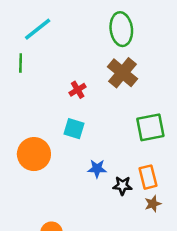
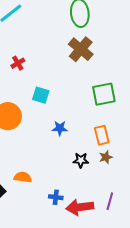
red cross: (78, 90) -> (18, 63), moved
black star: (122, 186) -> (81, 160), moved

